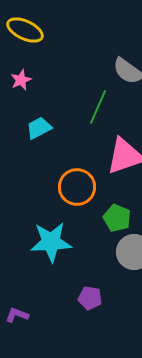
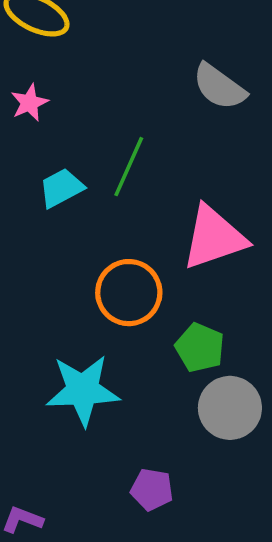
green line: (98, 107) -> (129, 167), moved

